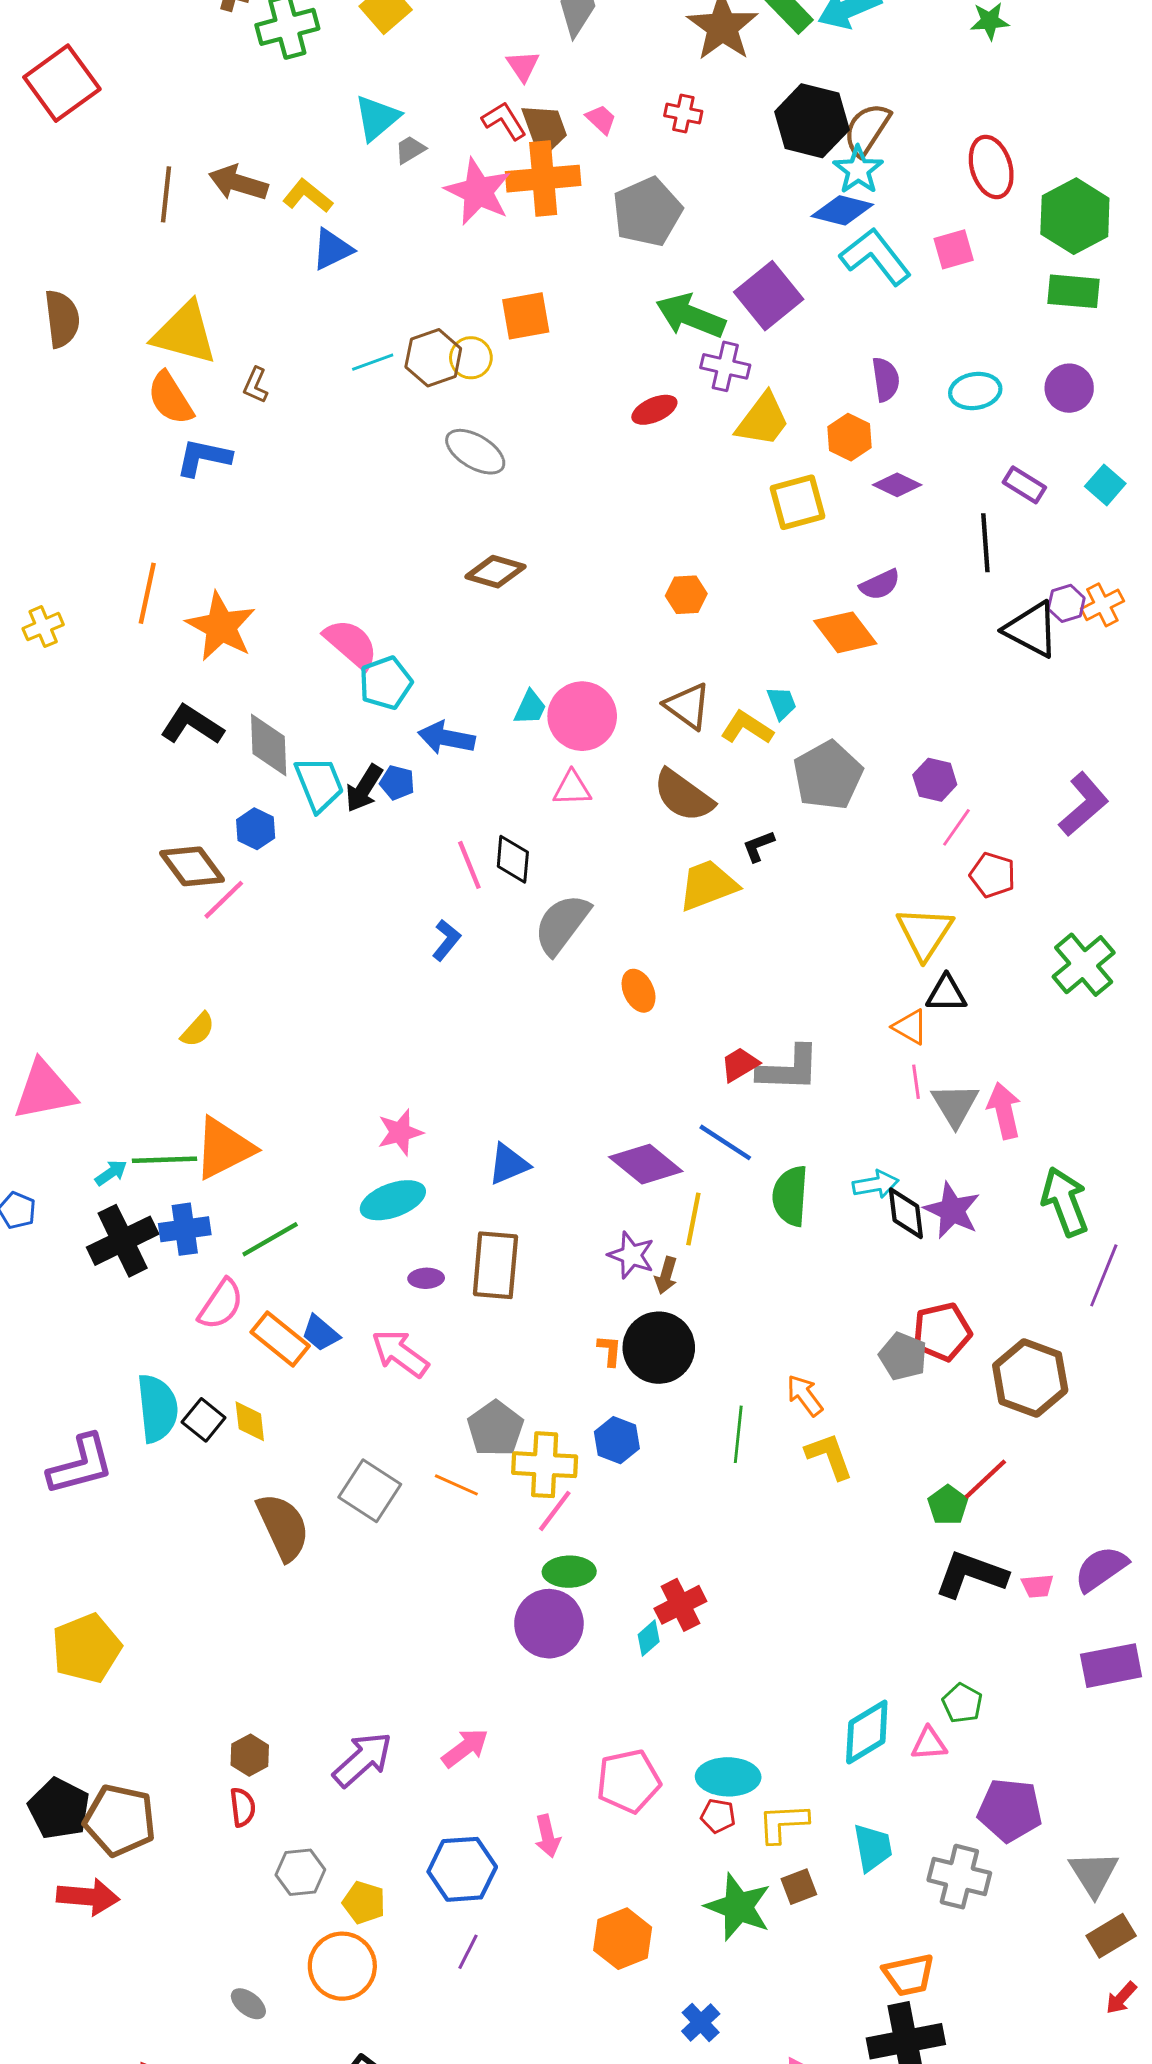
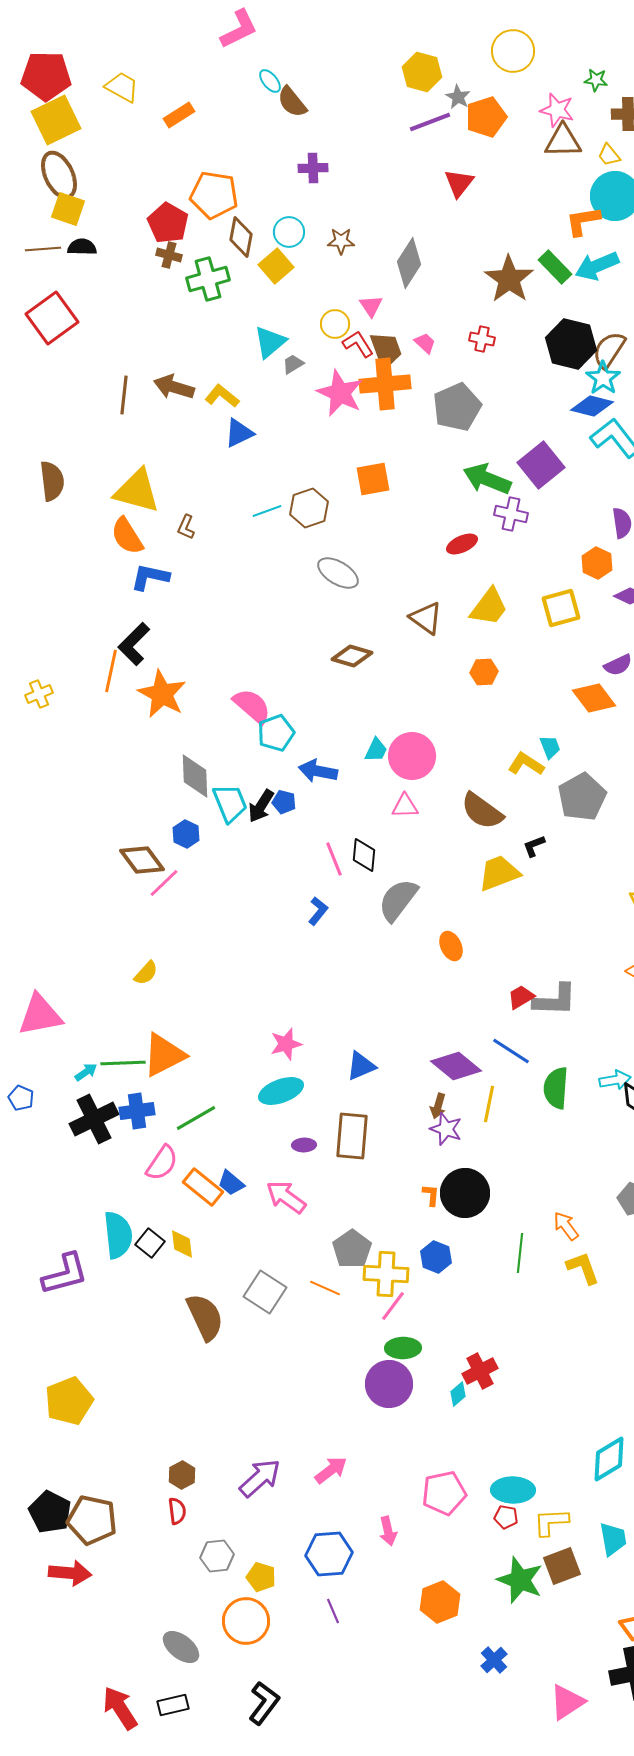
yellow circle: (471, 358) -> (335, 324), moved
yellow trapezoid: (763, 420) -> (489, 607), moved
brown triangle: (688, 706) -> (426, 618), moved
black L-shape: (192, 725) -> (134, 644), moved, turned -78
brown arrow: (666, 1275) -> (438, 1106), moved
brown square: (799, 1887) -> (562, 1566), size x1.5
purple line: (468, 1952) -> (333, 1611), turned -50
gray ellipse: (248, 2004) -> (181, 1647), size x1.5

